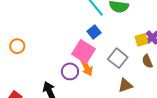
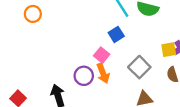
orange circle: (17, 46) -> (33, 14), moved
pink square: (84, 52) -> (102, 55), size x0.6

